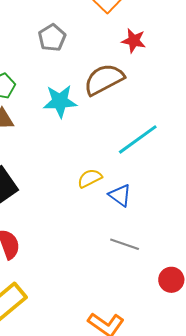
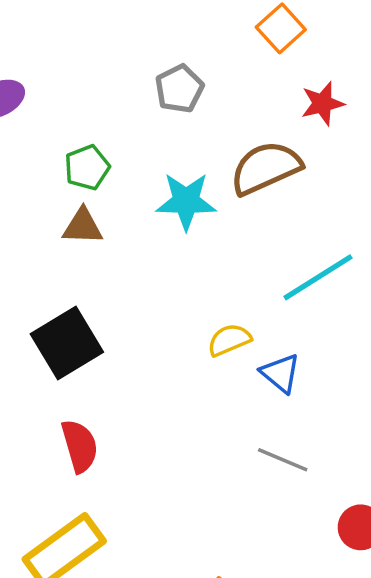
red star: (134, 41) -> (322, 103), turned -30

